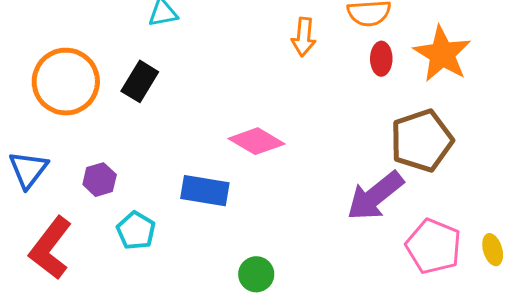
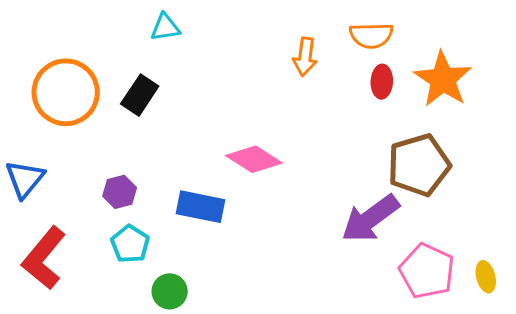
purple hexagon: (100, 180) -> (120, 192), moved
green circle: (256, 274) -> (170, 291), moved

